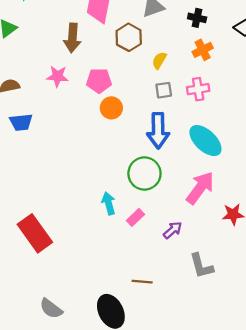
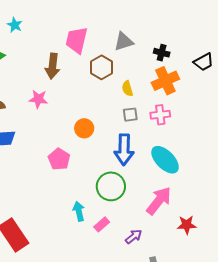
orange cross: (203, 50) -> (165, 81), size x1.5
yellow semicircle: (159, 60) -> (127, 89), turned -49
pink pentagon: (99, 81) -> (59, 159), moved, turned 30

